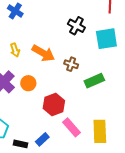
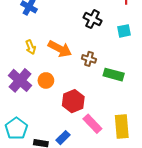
cyan square: (106, 39) -> (124, 31), size x0.6
green rectangle: (94, 81) -> (114, 75), turned 42

